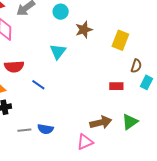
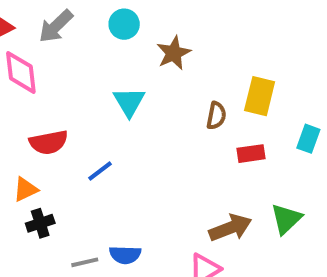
yellow rectangle: (120, 40) -> (260, 96), moved
brown semicircle: (136, 66) -> (216, 116), moved
blue line: (38, 85) -> (100, 171), turned -64

